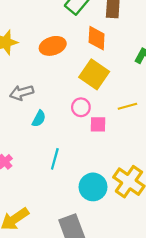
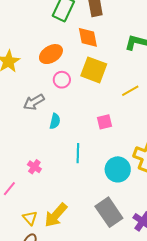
pink circle: (81, 107) -> (62, 80), moved
pink square: (98, 124) -> (105, 122), moved

